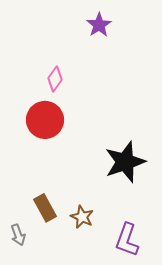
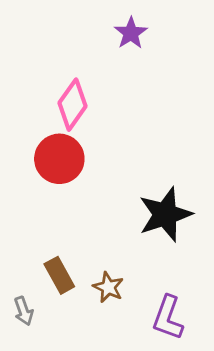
pink diamond: (55, 79) -> (73, 105), size x1.5

